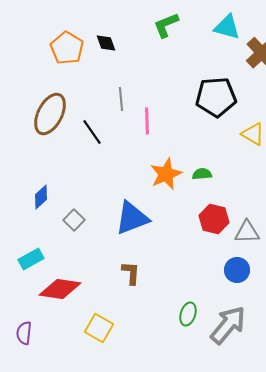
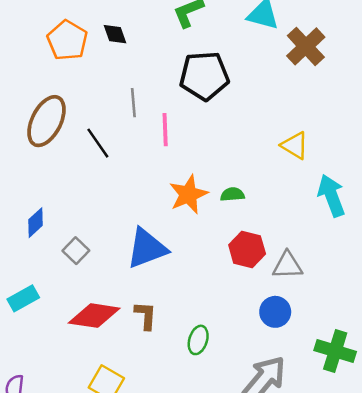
black pentagon: (216, 97) -> (204, 76), moved
red diamond: (60, 289) -> (94, 316), moved
green ellipse: (188, 314) -> (198, 340), moved

